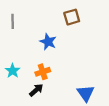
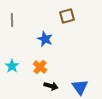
orange cross: (43, 72) -> (40, 67), turned -32
black arrow: (36, 90) -> (51, 86), moved, turned 56

